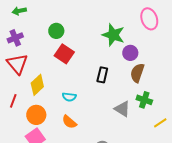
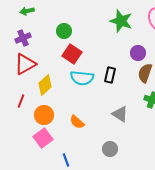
green star: (113, 35) -> (121, 21), moved
red triangle: (17, 64) -> (25, 64), turned 40
cyan semicircle: (69, 97) -> (82, 78), moved, size x1.6
gray triangle: (122, 109) -> (120, 114), moved

